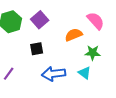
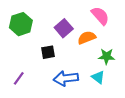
purple square: (40, 20) -> (64, 28), moved
pink semicircle: (96, 21) -> (100, 16), moved

